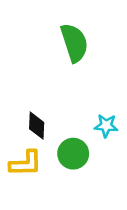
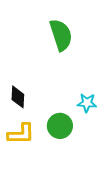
black diamond: (37, 126) -> (18, 97), moved

